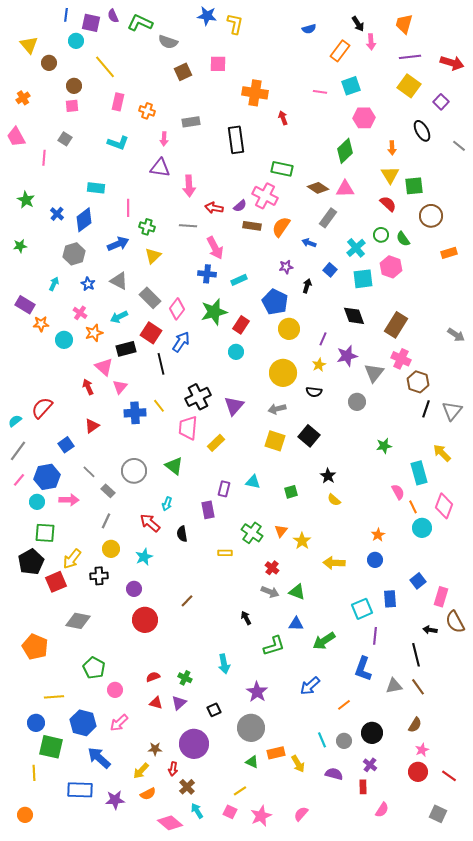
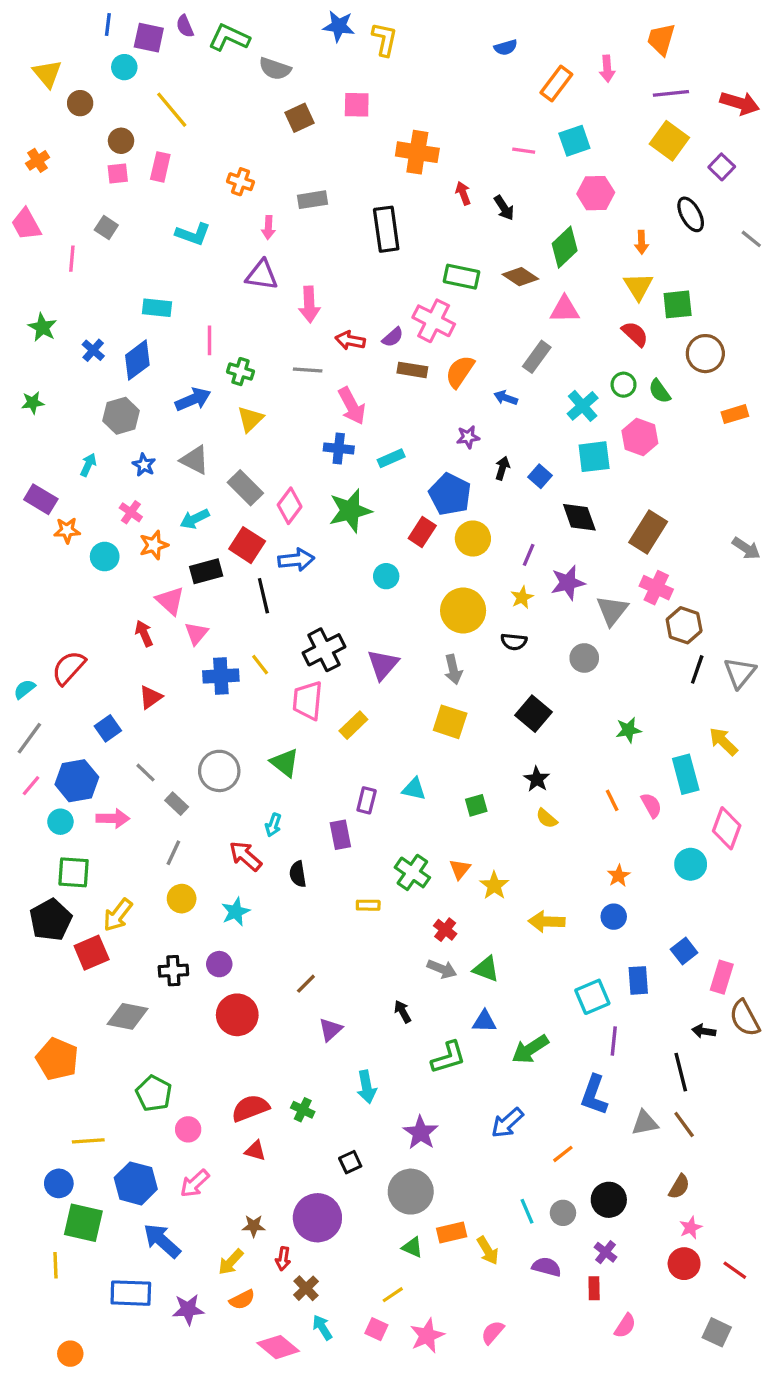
black arrow: (358, 24) -> (504, 208), moved
pink rectangle: (118, 102) -> (160, 167), moved
brown diamond: (318, 188) -> (520, 277), moved
blue square: (330, 270) -> (540, 476), moved
red rectangle: (241, 325) -> (422, 532), moved
blue arrow: (181, 342) -> (296, 560), turned 50
gray arrow: (277, 409) -> (453, 669), turned -90
black square: (309, 436) -> (533, 714), moved
orange line: (413, 507) -> (612, 800), moved
black cross: (99, 576) -> (173, 971), moved
red semicircle: (153, 677) -> (250, 1108), size x1.6
purple triangle: (179, 703) -> (331, 1030), moved
orange circle: (25, 815) -> (70, 1354), moved

